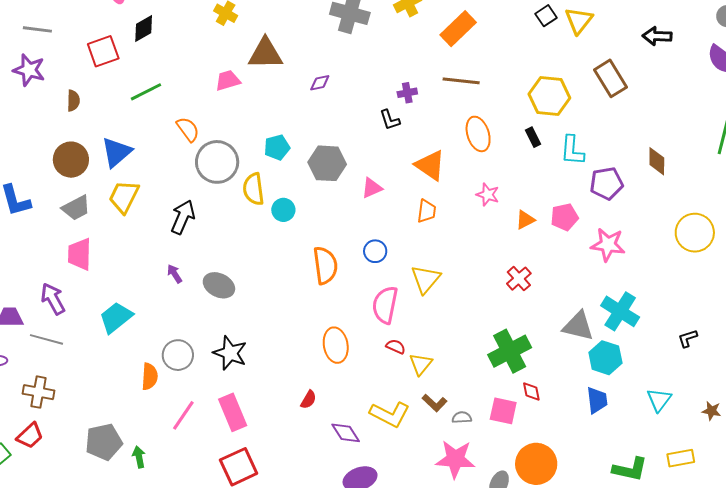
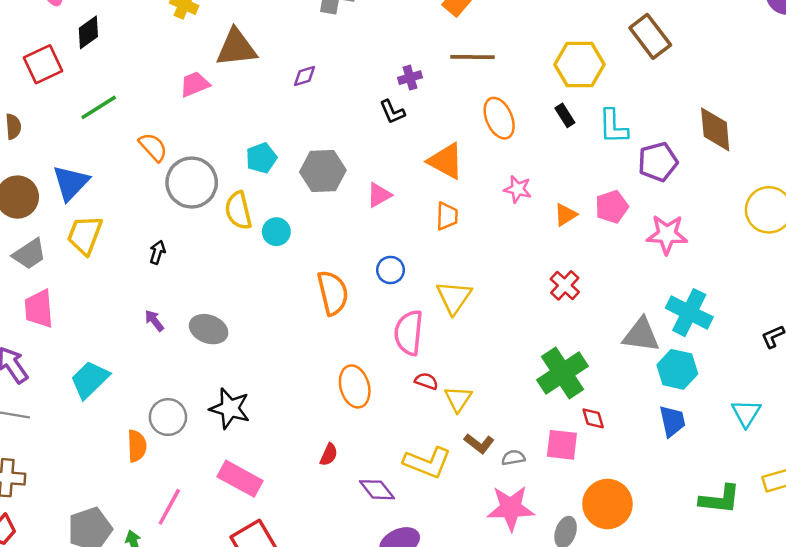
brown diamond: (657, 161) -> (715, 129), size x1.4
black arrow: (183, 217) -> (157, 252), size x0.6
pink rectangle: (233, 412) -> (240, 479), turned -33
pink line: (183, 415) -> (169, 507), moved

